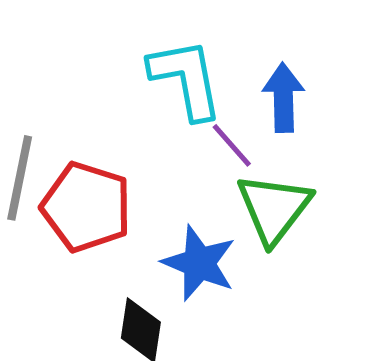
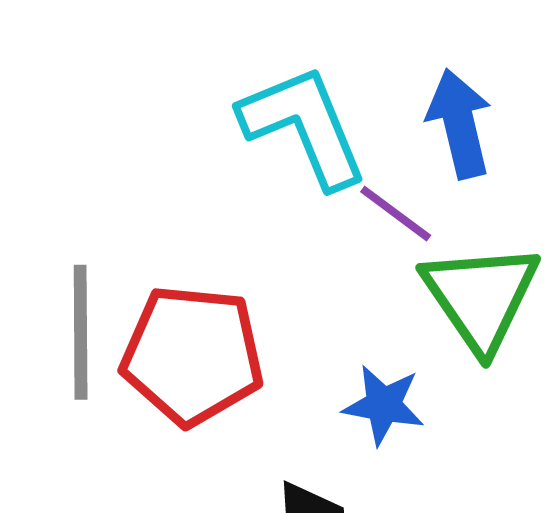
blue star: (199, 263) -> (384, 405), size x0.7

